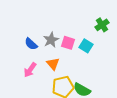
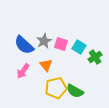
green cross: (102, 25) -> (95, 57), moved
blue semicircle: (31, 44) -> (24, 45), size x1.5

